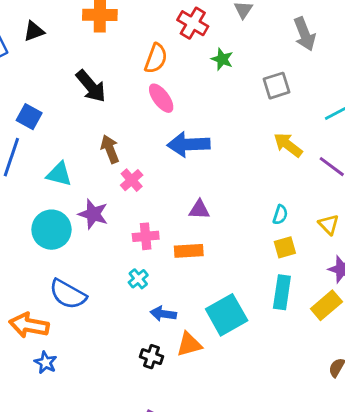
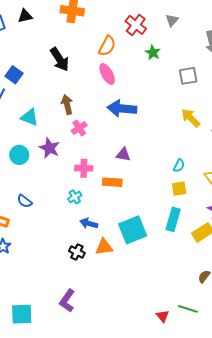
cyan circle: (51, 230) -> (19, 155), size x0.7
blue semicircle: (68, 294) -> (25, 201), size x0.6

